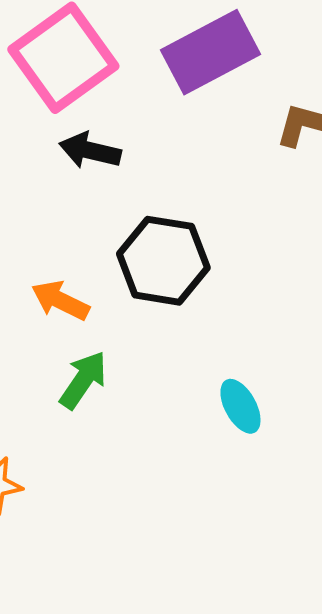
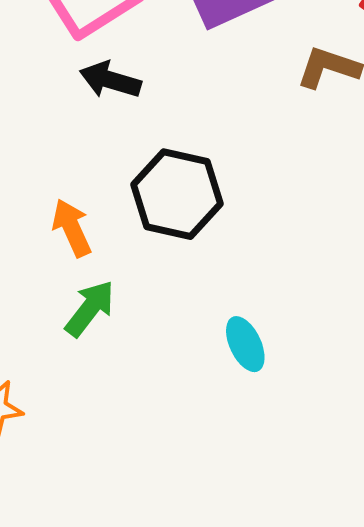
orange arrow: (60, 301) -> (72, 228), turned 36

